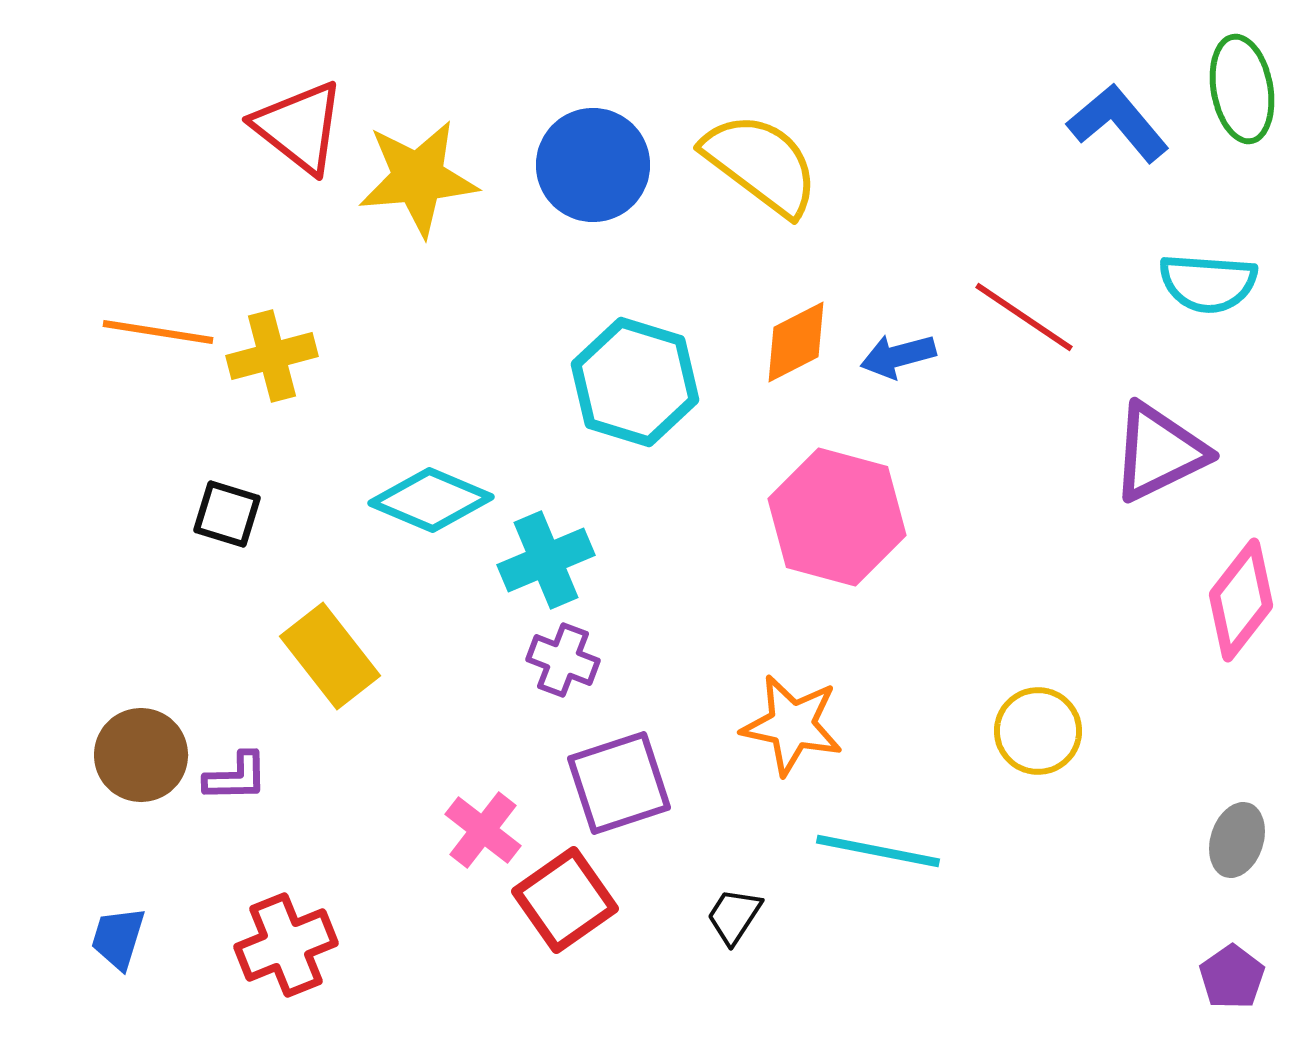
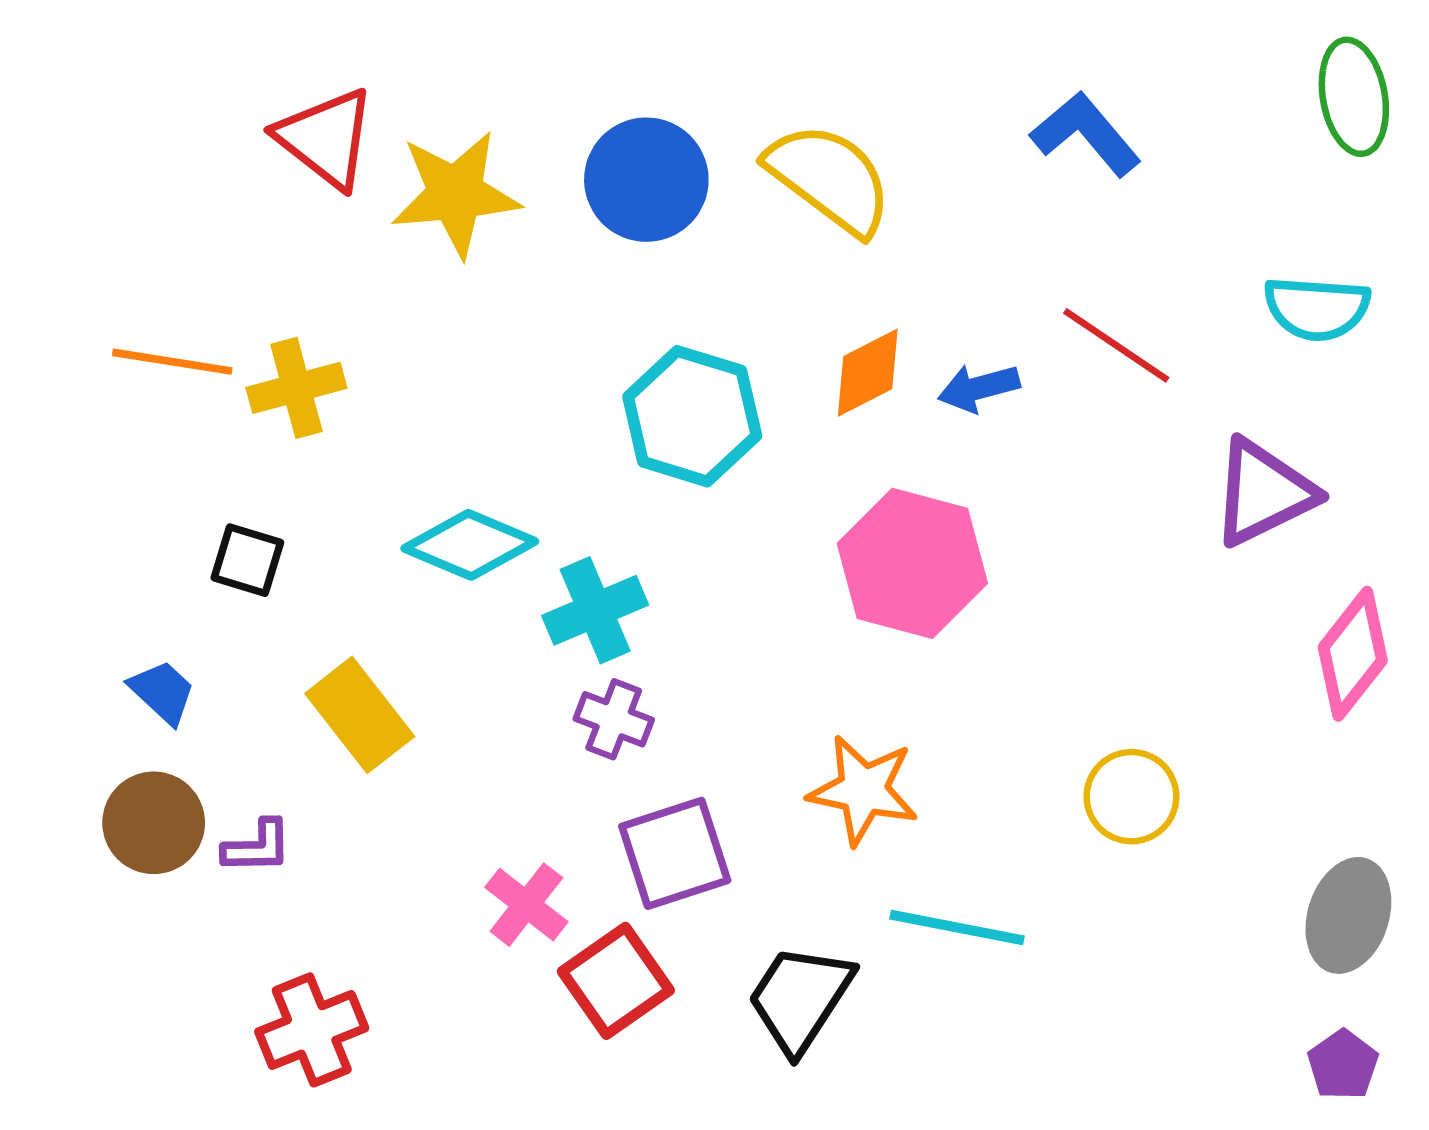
blue L-shape: (1118, 123) -> (1086, 134), moved
gray ellipse: (1237, 840) -> (1348, 915), size x1.4
black trapezoid: (734, 916) -> (800, 998), size x1.8
blue trapezoid: (118, 938) -> (162, 692), moved, turned 116

